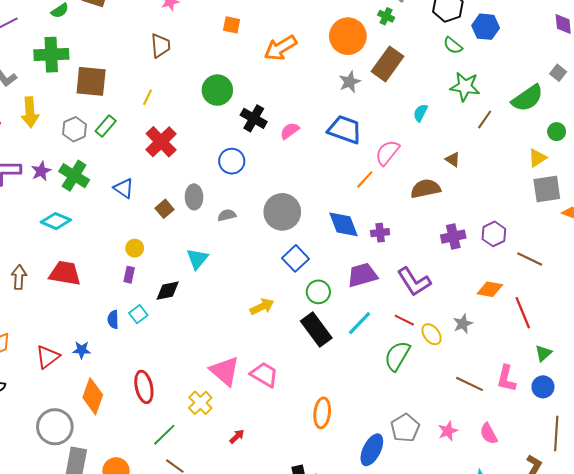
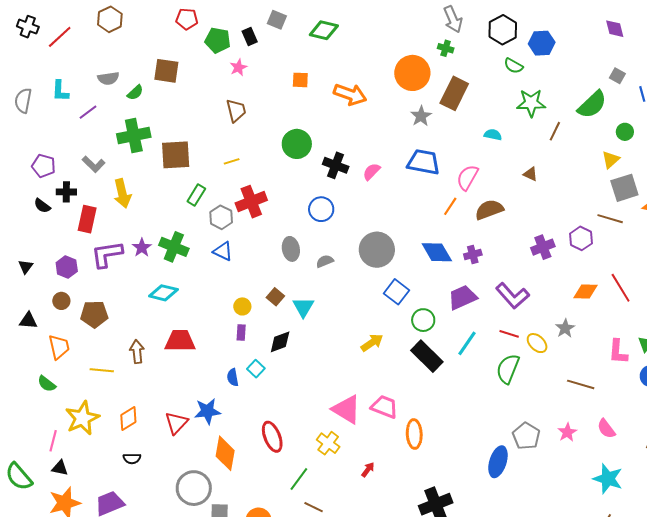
orange arrow: (280, 48) -> (350, 94), turned -120
yellow line: (148, 97) -> (232, 161), turned 56
cyan semicircle: (420, 113) -> (493, 135), turned 84
gray hexagon: (75, 129) -> (221, 217), moved
red cross: (161, 142) -> (251, 202), turned 32
brown semicircle: (426, 189) -> (489, 210), moved
brown square: (165, 209) -> (275, 297), moved
brown line: (530, 259) -> (610, 219), moved
red line: (523, 313) -> (621, 288), moved
blue star: (82, 350) -> (207, 411), size x1.5
pink L-shape: (506, 379) -> (618, 352), moved
orange ellipse: (322, 413) -> (414, 434), moved

